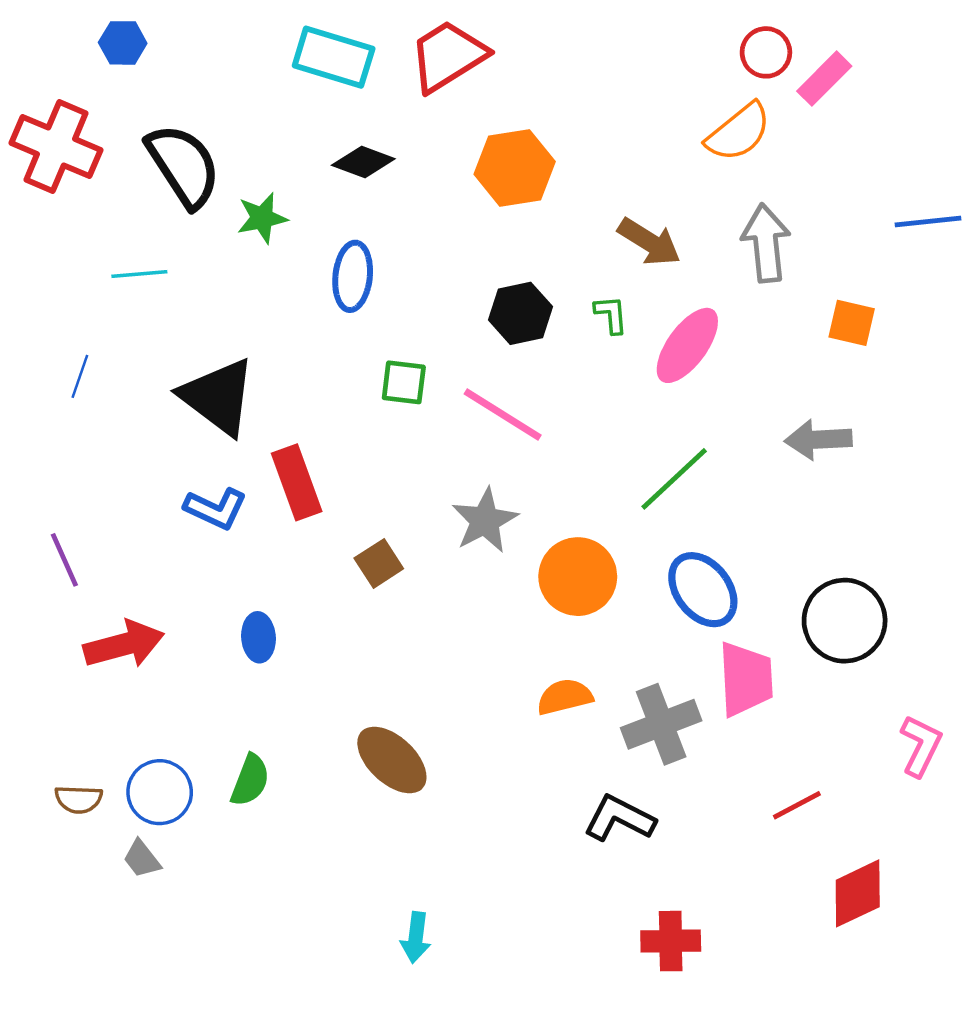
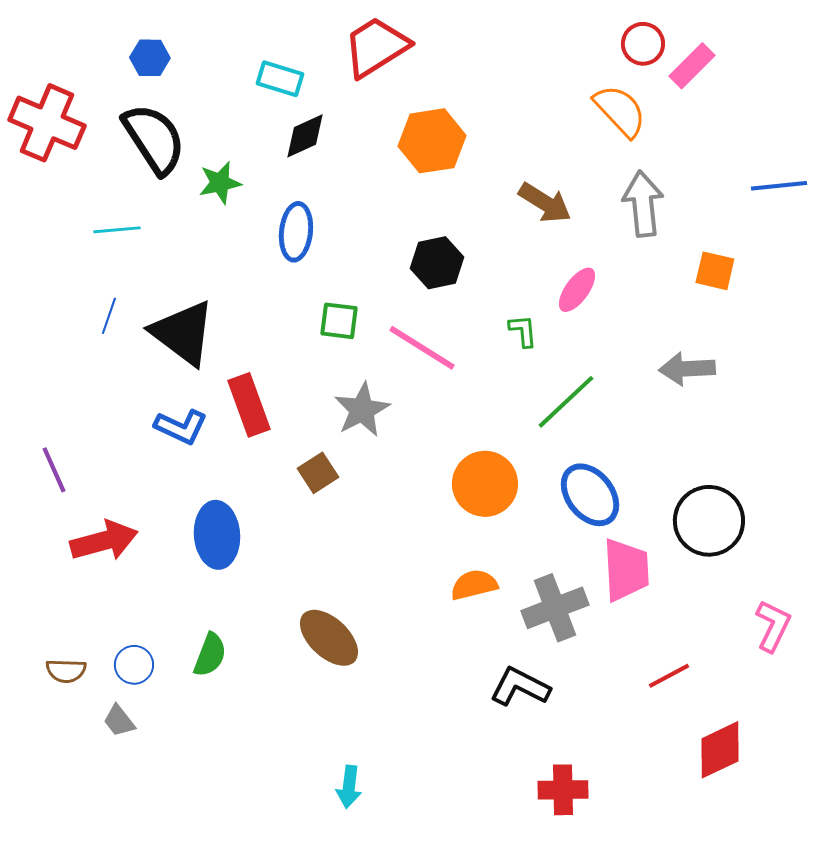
blue hexagon: (123, 43) -> (150, 58), moved
cyan rectangle: (334, 57) -> (280, 79), moved, size x0.7
orange semicircle: (739, 132) -> (620, 111), turned -94
black diamond: (363, 162) -> (305, 136), turned -45
green L-shape: (611, 314) -> (523, 331), moved
pink ellipse: (687, 345) -> (577, 290), size x0.7
blue line: (80, 376) -> (109, 316), moved
gray star: (485, 521) -> (362, 410), moved
blue ellipse: (258, 637) -> (217, 535), size x1.6
blue circle: (160, 792) -> (134, 665), size x0.7

